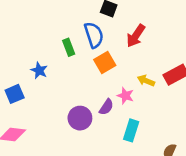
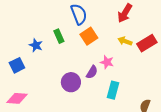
red arrow: (136, 36) -> (125, 13), moved
green rectangle: (69, 47) -> (59, 36), moved
yellow arrow: (146, 81) -> (125, 41), moved

